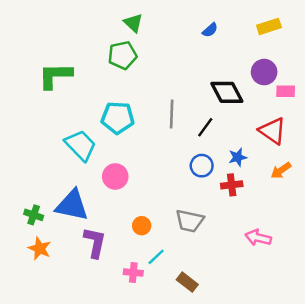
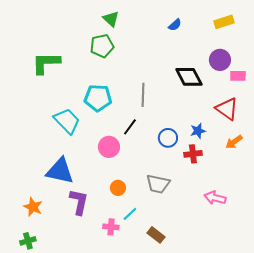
black line: (205, 127) -> (130, 127), moved
pink circle: (115, 176) -> (109, 147), moved
green cross: (34, 215) -> (28, 241), moved, turned -35

